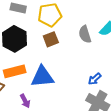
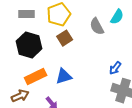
blue triangle: (42, 77) -> (64, 76), size x0.7

